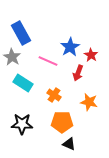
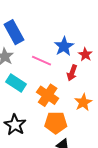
orange cross: (54, 95) -> (48, 95), size x1.5
orange star: (89, 102) -> (83, 102), turned 30
black star: (22, 124) -> (15, 125), turned 30

